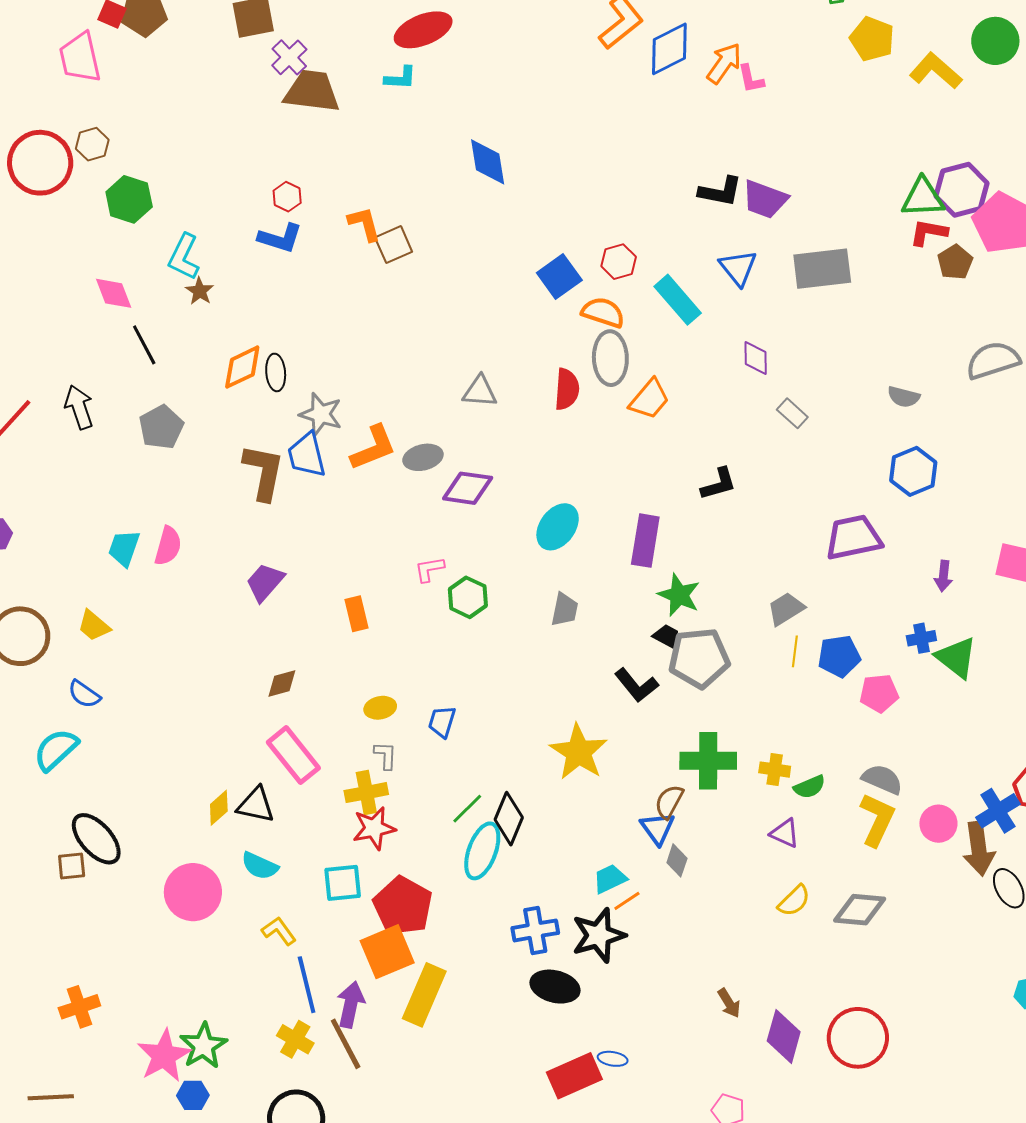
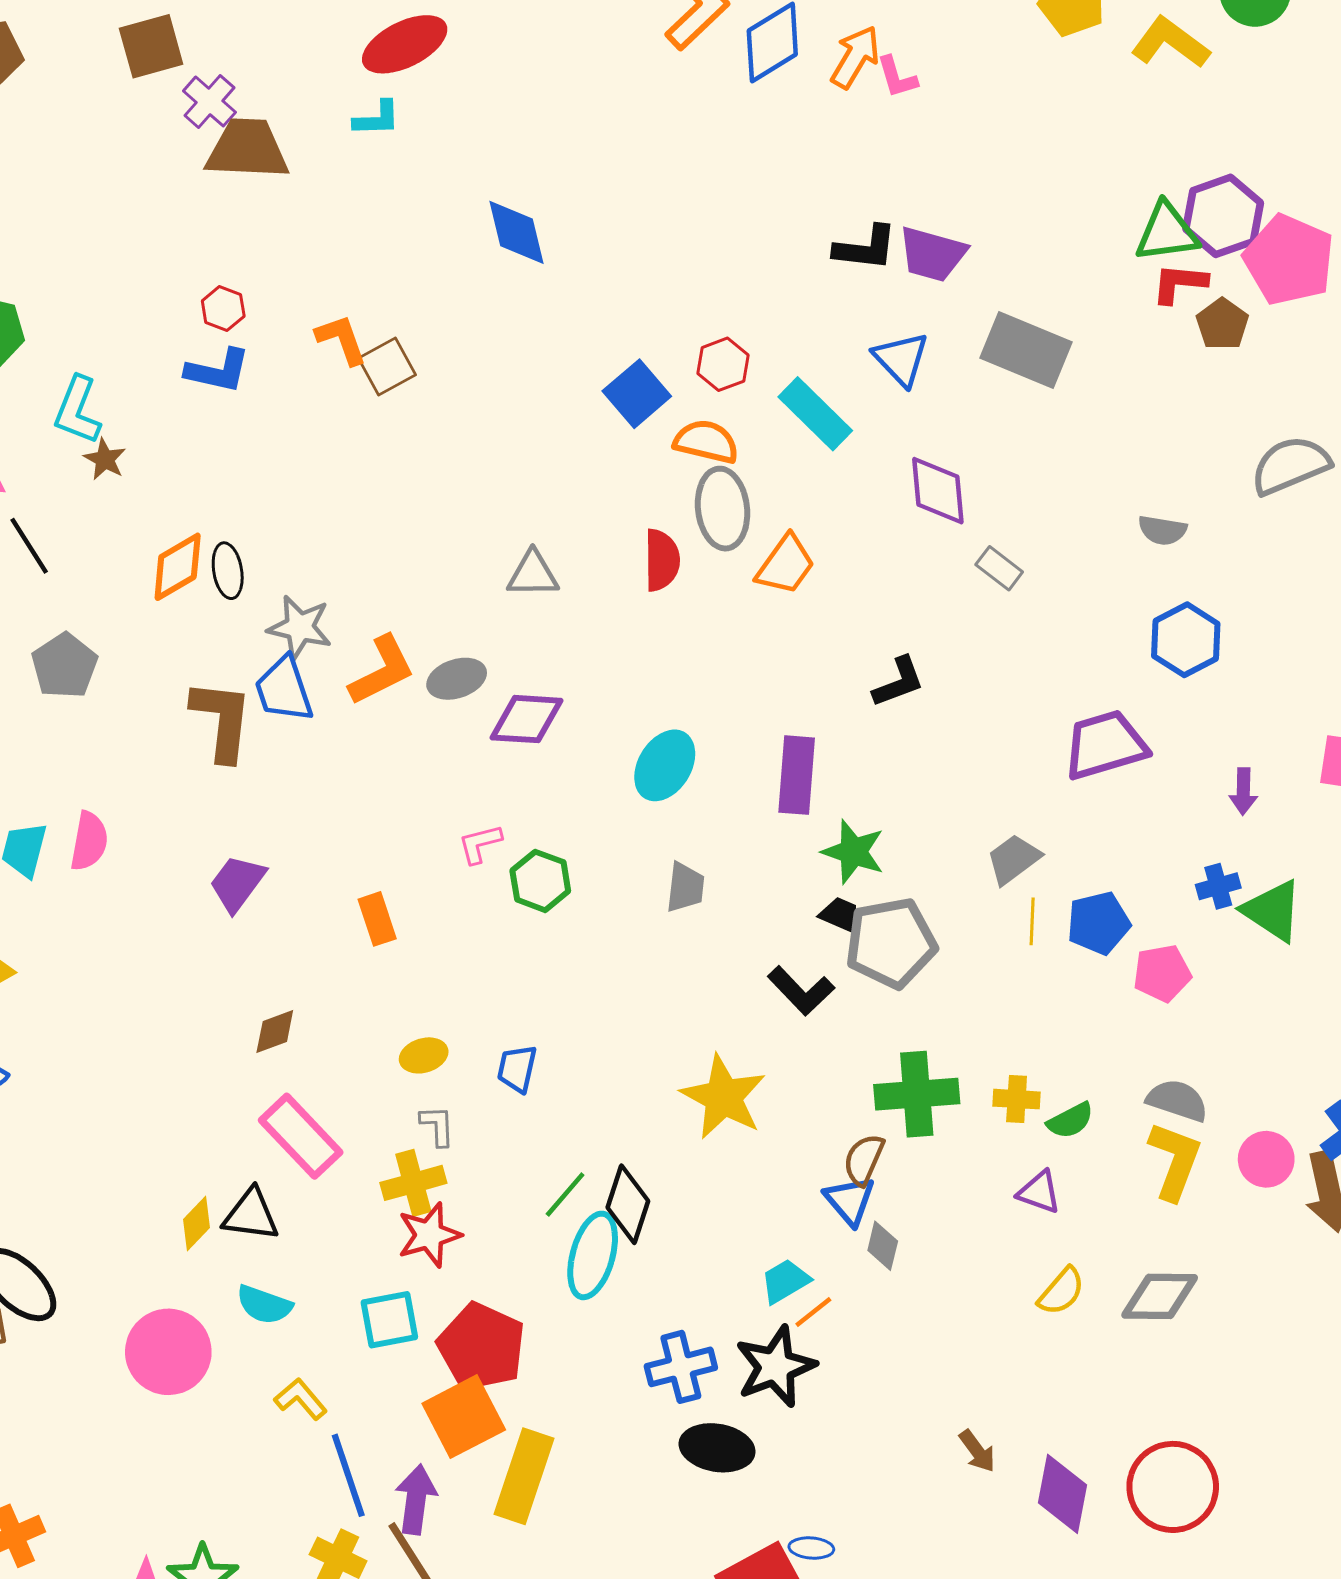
gray rectangle: (822, 269) -> (1026, 350), turned 34
purple diamond: (756, 358) -> (938, 491), size x1.4

